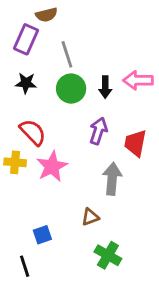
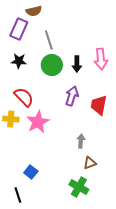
pink arrow: (138, 80) -> (101, 59), turned -95
gray arrow: (112, 179) -> (81, 141), moved, size x0.6
brown triangle: (90, 217) -> (90, 163), moved
blue square: (42, 235) -> (31, 172), turned -32

